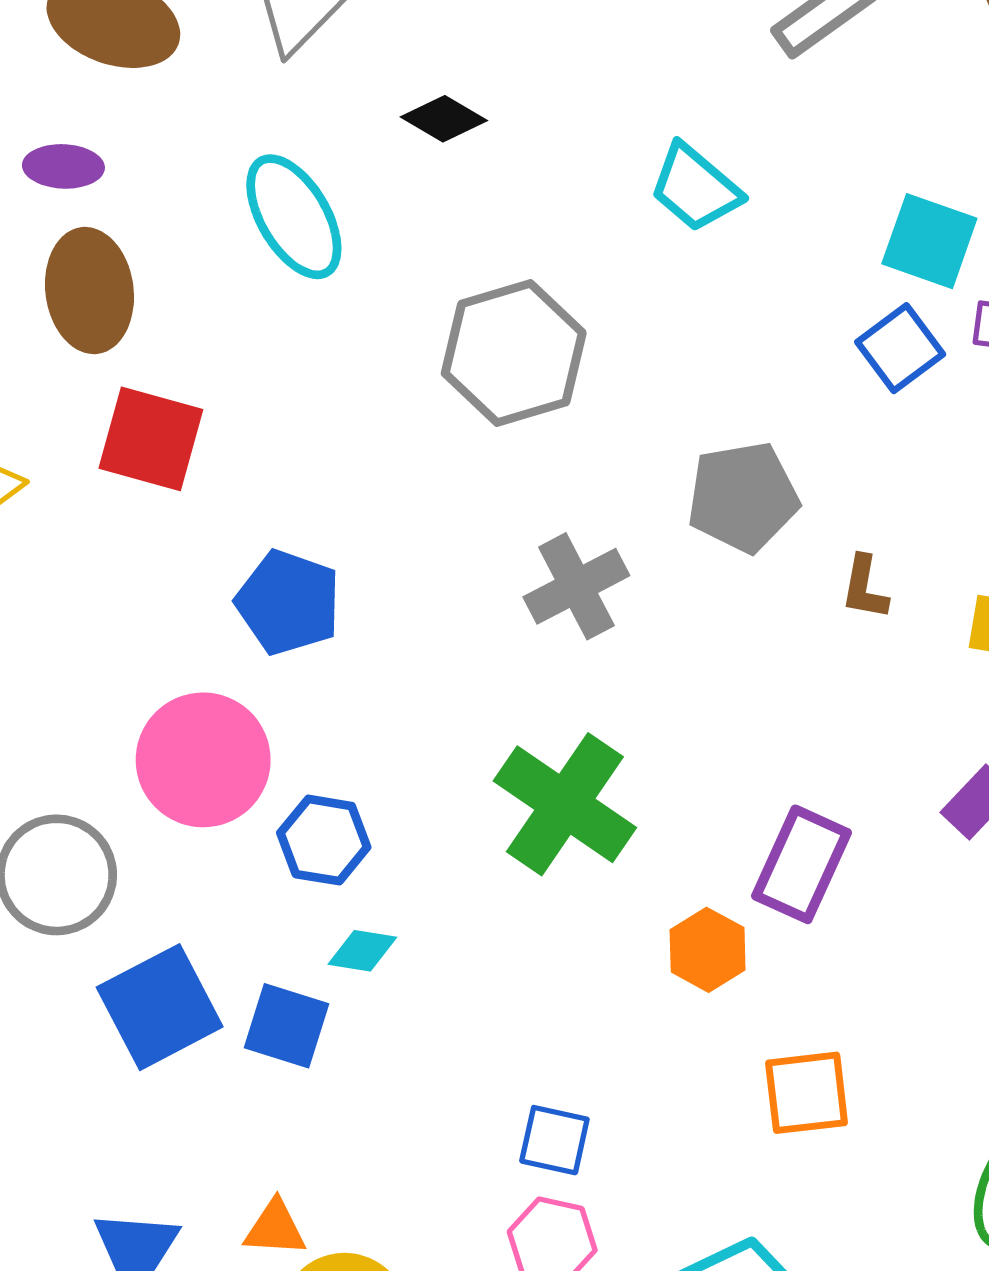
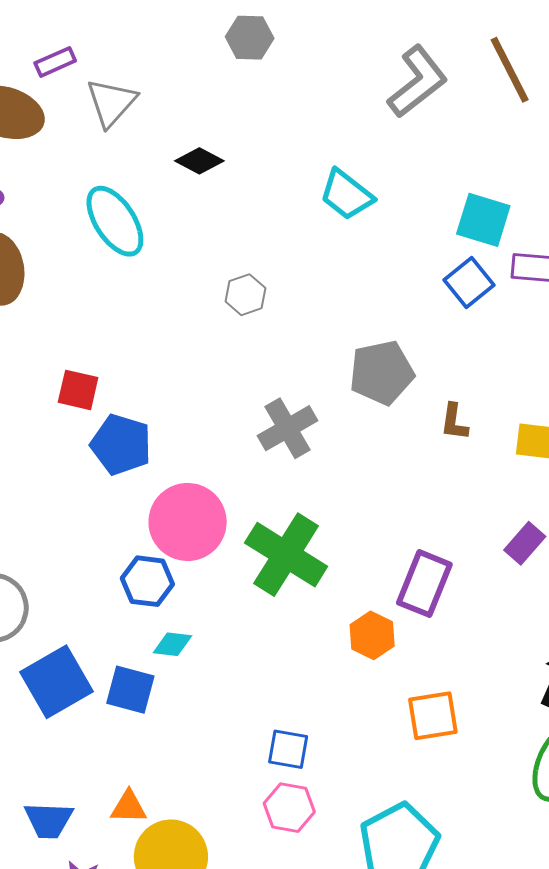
gray hexagon: (514, 353) -> (245, 295), size x0.5
red square: (151, 439) -> (78, 390), moved, size x0.7
pink circle: (203, 760) -> (188, 522), moved

